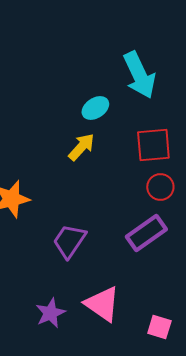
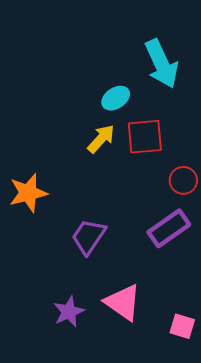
red square: (153, 145) -> (145, 137), moved

